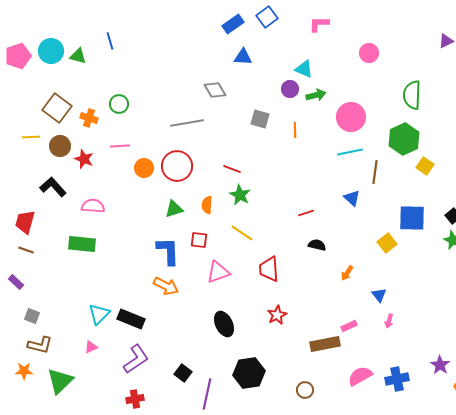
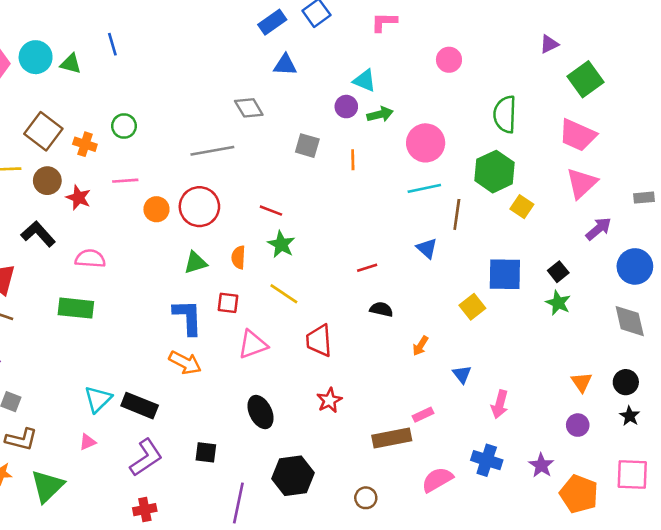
pink arrow: (389, 321) -> (500, 404), moved, size x1.5
black square: (183, 373) -> (206, 452), moved, turned -30
blue cross: (397, 379) -> (487, 460), moved, turned 30

